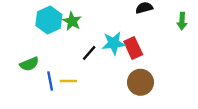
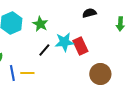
green star: (72, 21) -> (40, 24), moved
brown circle: (140, 82) -> (100, 74), moved

